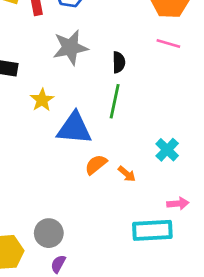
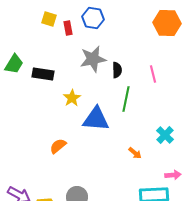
pink line: (168, 43) -> (153, 74), moved, turned 60
black semicircle: (119, 62) -> (117, 70), moved
orange semicircle: (96, 164) -> (58, 146), moved

